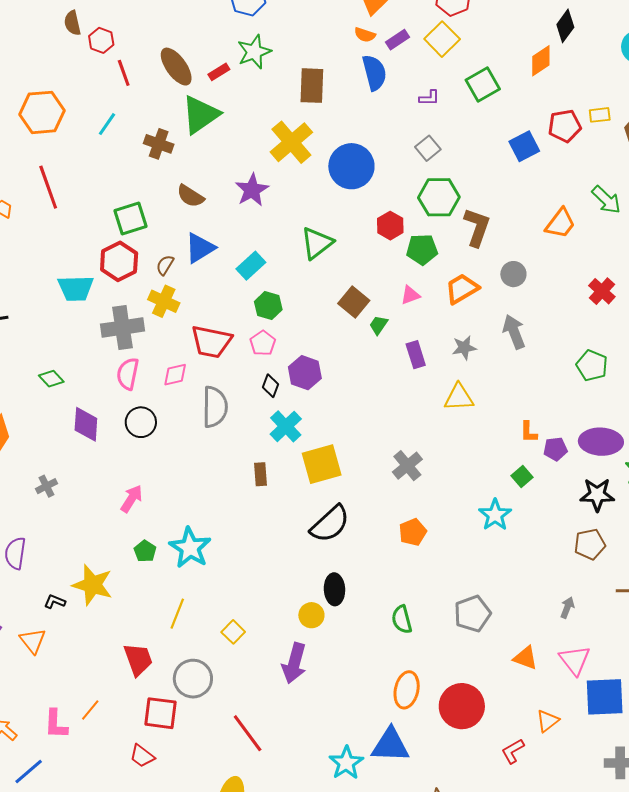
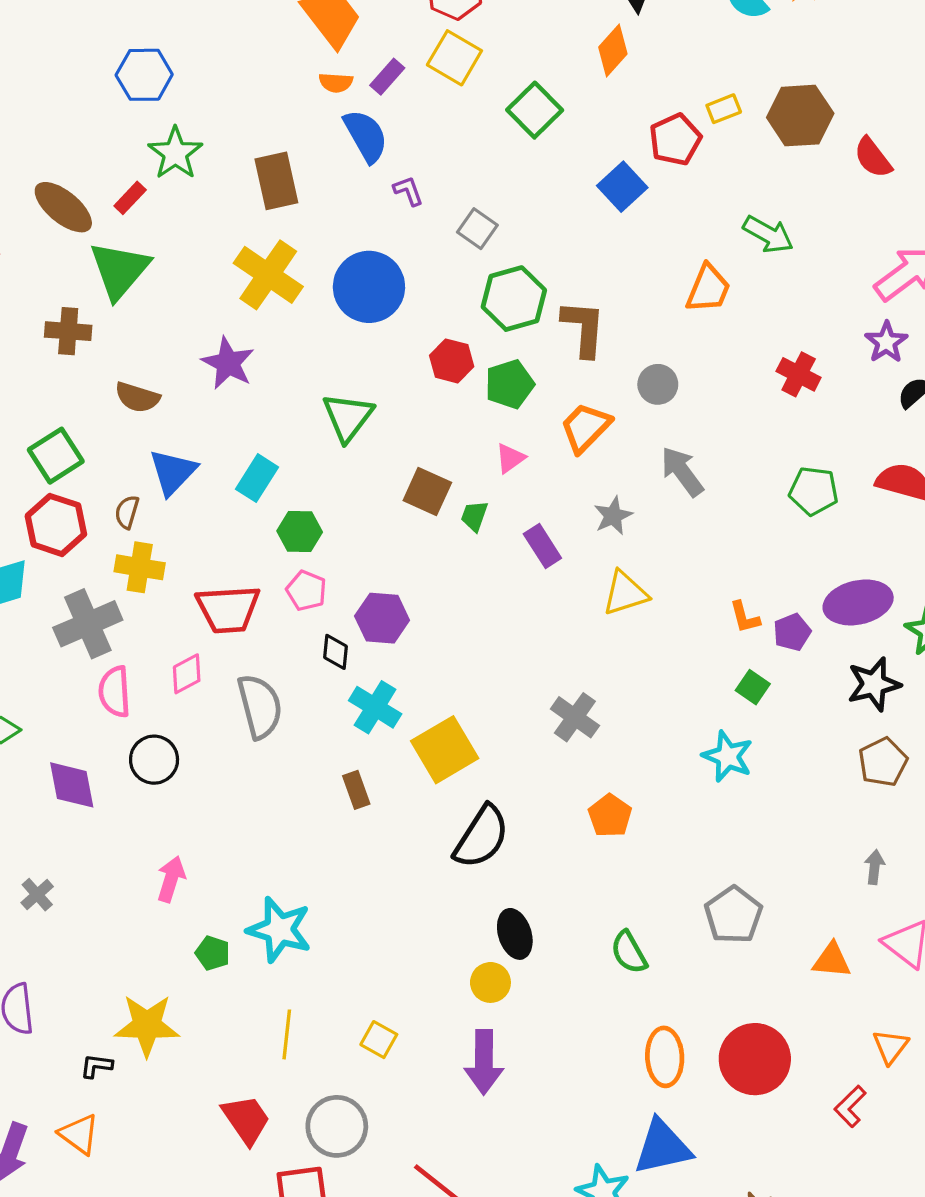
purple L-shape: (429, 98) -> (408, 191), moved, turned -95

